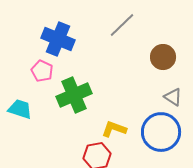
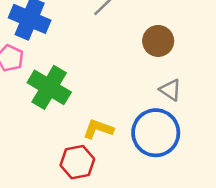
green cross: (74, 95) -> (49, 87), turned -36

